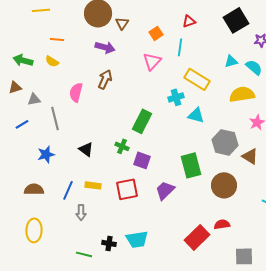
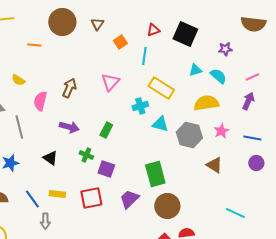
black square: (236, 20) -> (185, 34), moved, turned -35
brown triangle: (122, 23) -> (97, 24), moved
orange line: (57, 39) -> (34, 45), moved
purple arrow: (105, 47) -> (69, 127), moved
yellow semicircle: (52, 61) -> (18, 80), moved
pink triangle: (152, 61) -> (110, 82), moved
green rectangle: (142, 121) -> (106, 130), size x0.7
gray hexagon: (225, 142) -> (189, 135), moved
brown circle: (224, 185) -> (167, 206), moved
blue line: (68, 190) -> (32, 199), turned -60

